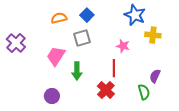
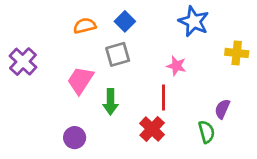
yellow cross: (153, 35) -> (237, 53), moved

